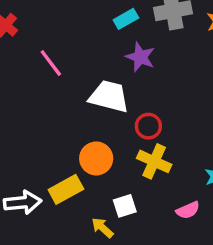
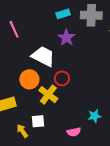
orange circle: (96, 158) -> (29, 79), moved
yellow cross: (154, 161) -> (48, 95), moved

